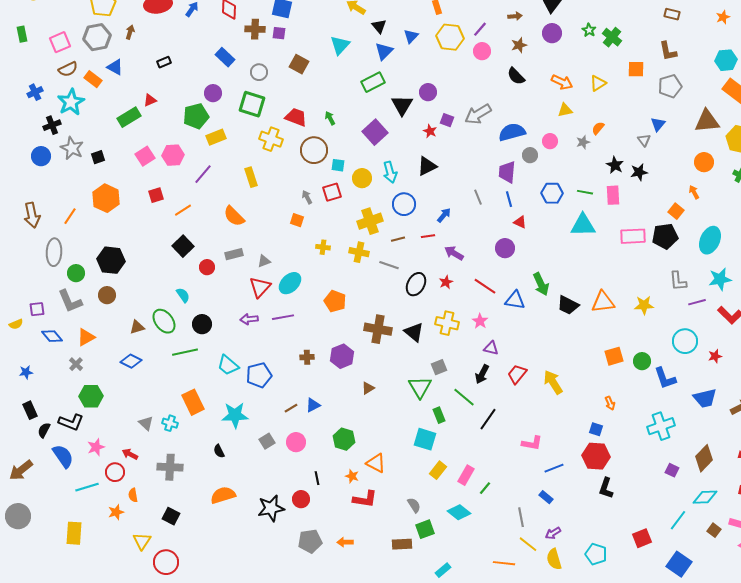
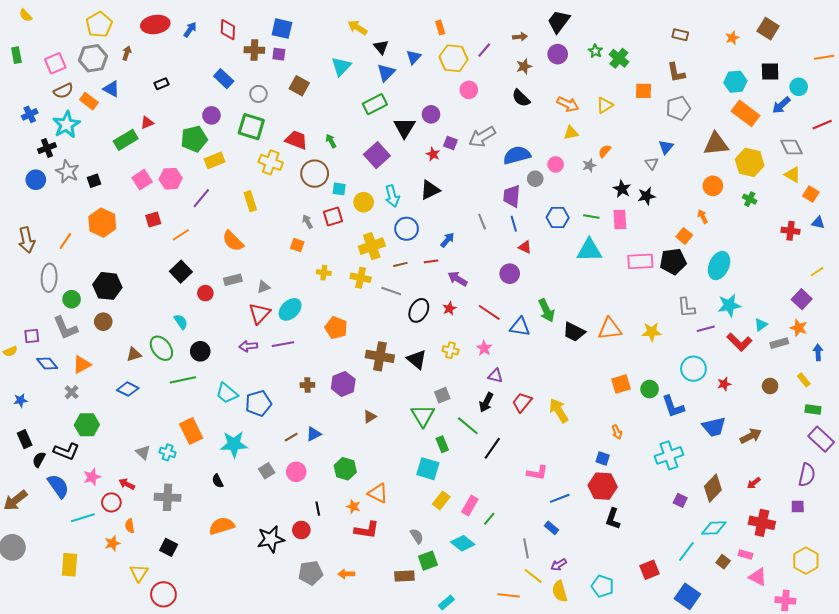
pink circle: (482, 51) -> (469, 90), moved
yellow cross: (447, 323) -> (450, 350), size x0.7

